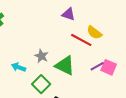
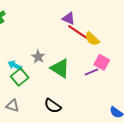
red line: (81, 40) -> (78, 32), moved
pink square: (109, 67) -> (102, 62), moved
green square: (41, 84) -> (20, 77), moved

